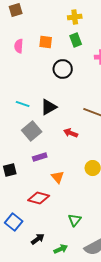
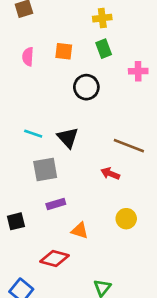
black triangle: (49, 107) -> (68, 138), turned -42
gray square: (32, 131) -> (45, 169), turned 30
red arrow: (71, 133) -> (110, 173), moved
orange triangle: (58, 177) -> (80, 231), turned -32

